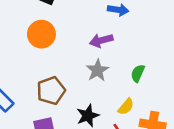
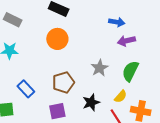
purple arrow: (101, 40) -> (126, 41), moved
green semicircle: (138, 73) -> (130, 71), size x1.5

